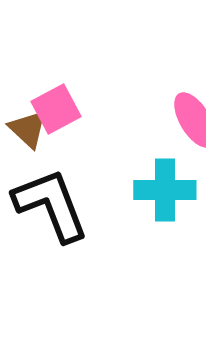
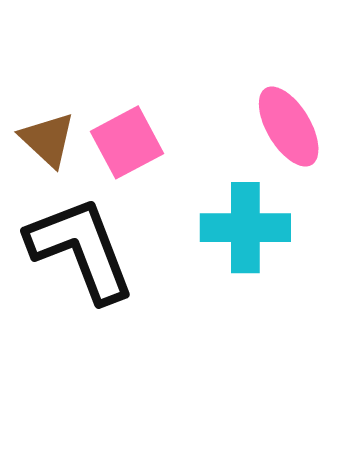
pink square: (56, 109) -> (127, 142), moved

